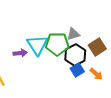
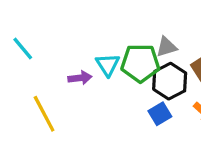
cyan triangle: (37, 45) -> (108, 65), size x0.7
blue square: (77, 70) -> (160, 114), moved

